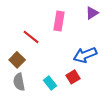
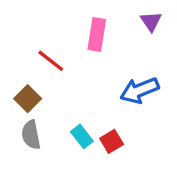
purple triangle: (92, 13) -> (151, 21), turned -32
red square: (73, 77) -> (112, 141), moved

